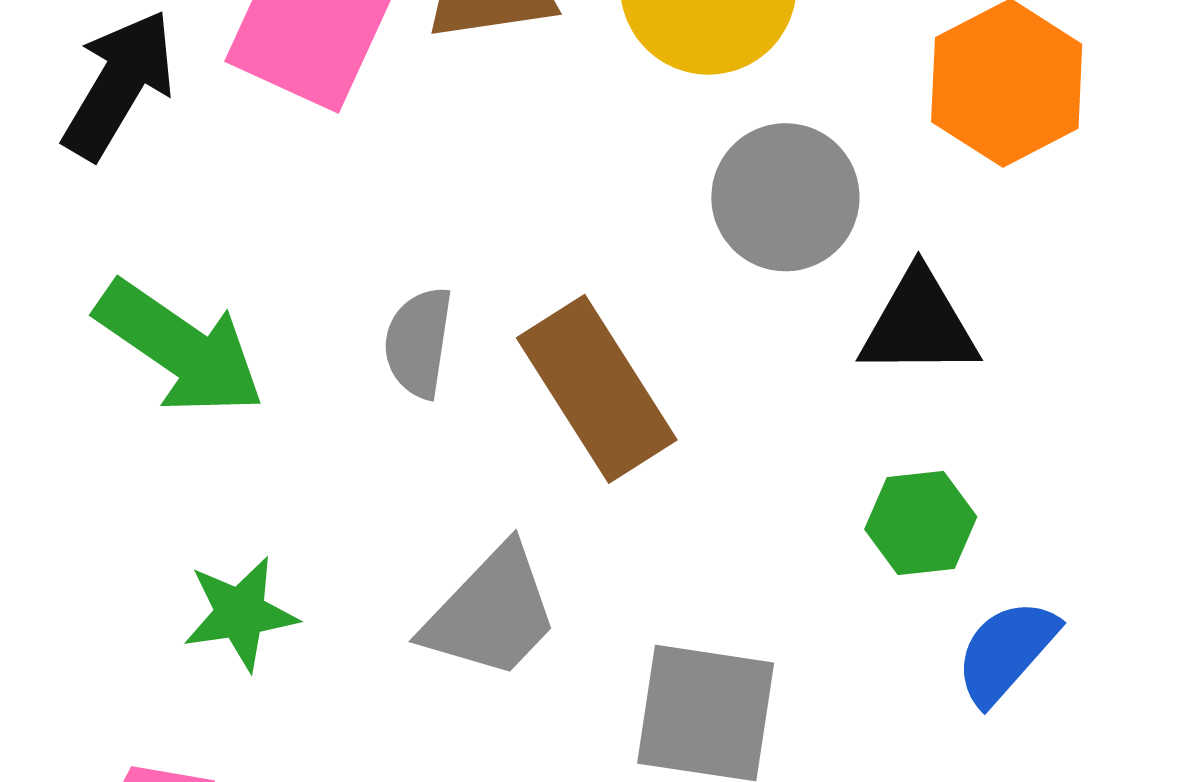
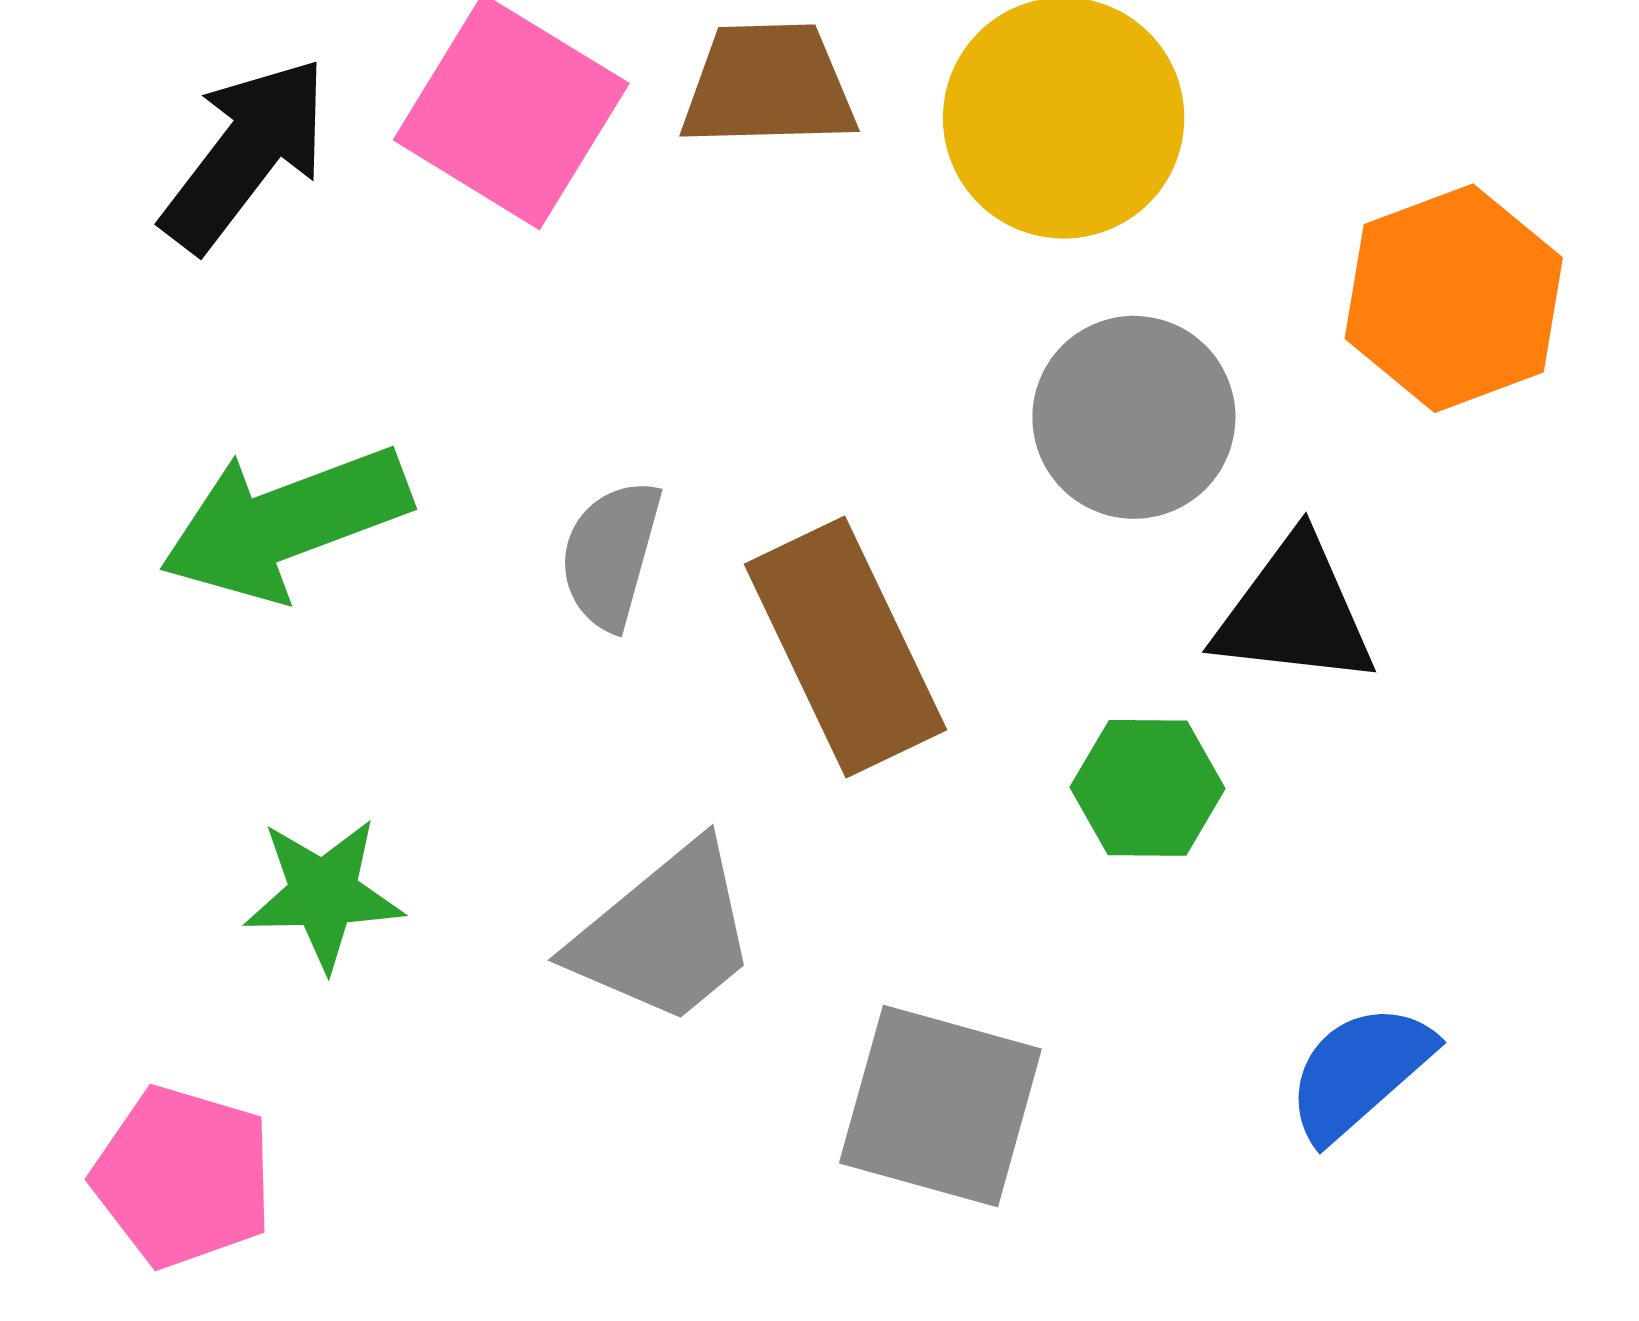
green arrow: (180, 348) -> (285, 523), turned 118
green hexagon: (921, 523) -> (1148, 788), moved

